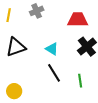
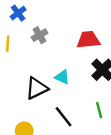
black triangle: (16, 47) -> (37, 88), moved
black line: (54, 73) -> (64, 117), moved

